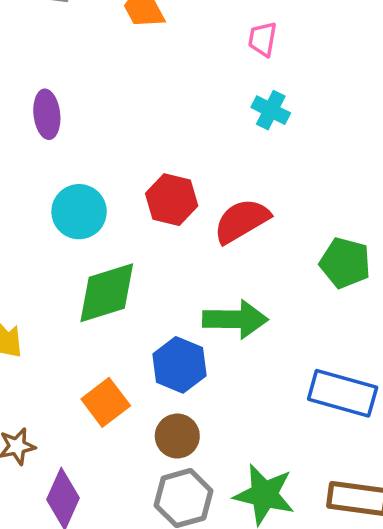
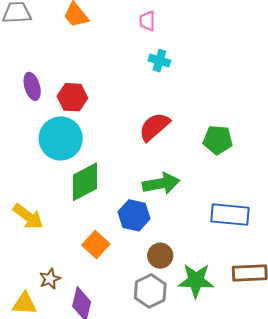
red hexagon: (172, 200) -> (72, 97), moved
cyan circle: (79, 212) -> (61, 139), size x1.4
brown circle: (177, 436) -> (160, 256), moved

